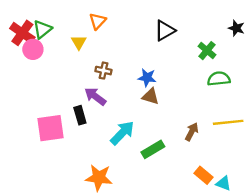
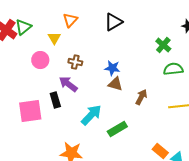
black triangle: (165, 31) -> (113, 22), moved
pink circle: (33, 49) -> (40, 60), moved
brown arrow: (192, 132) -> (141, 97), moved

